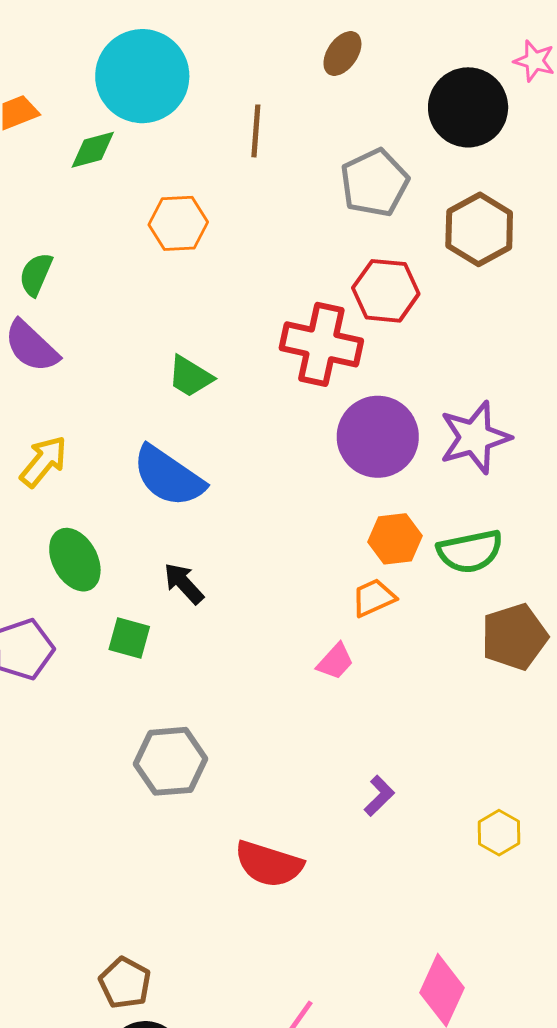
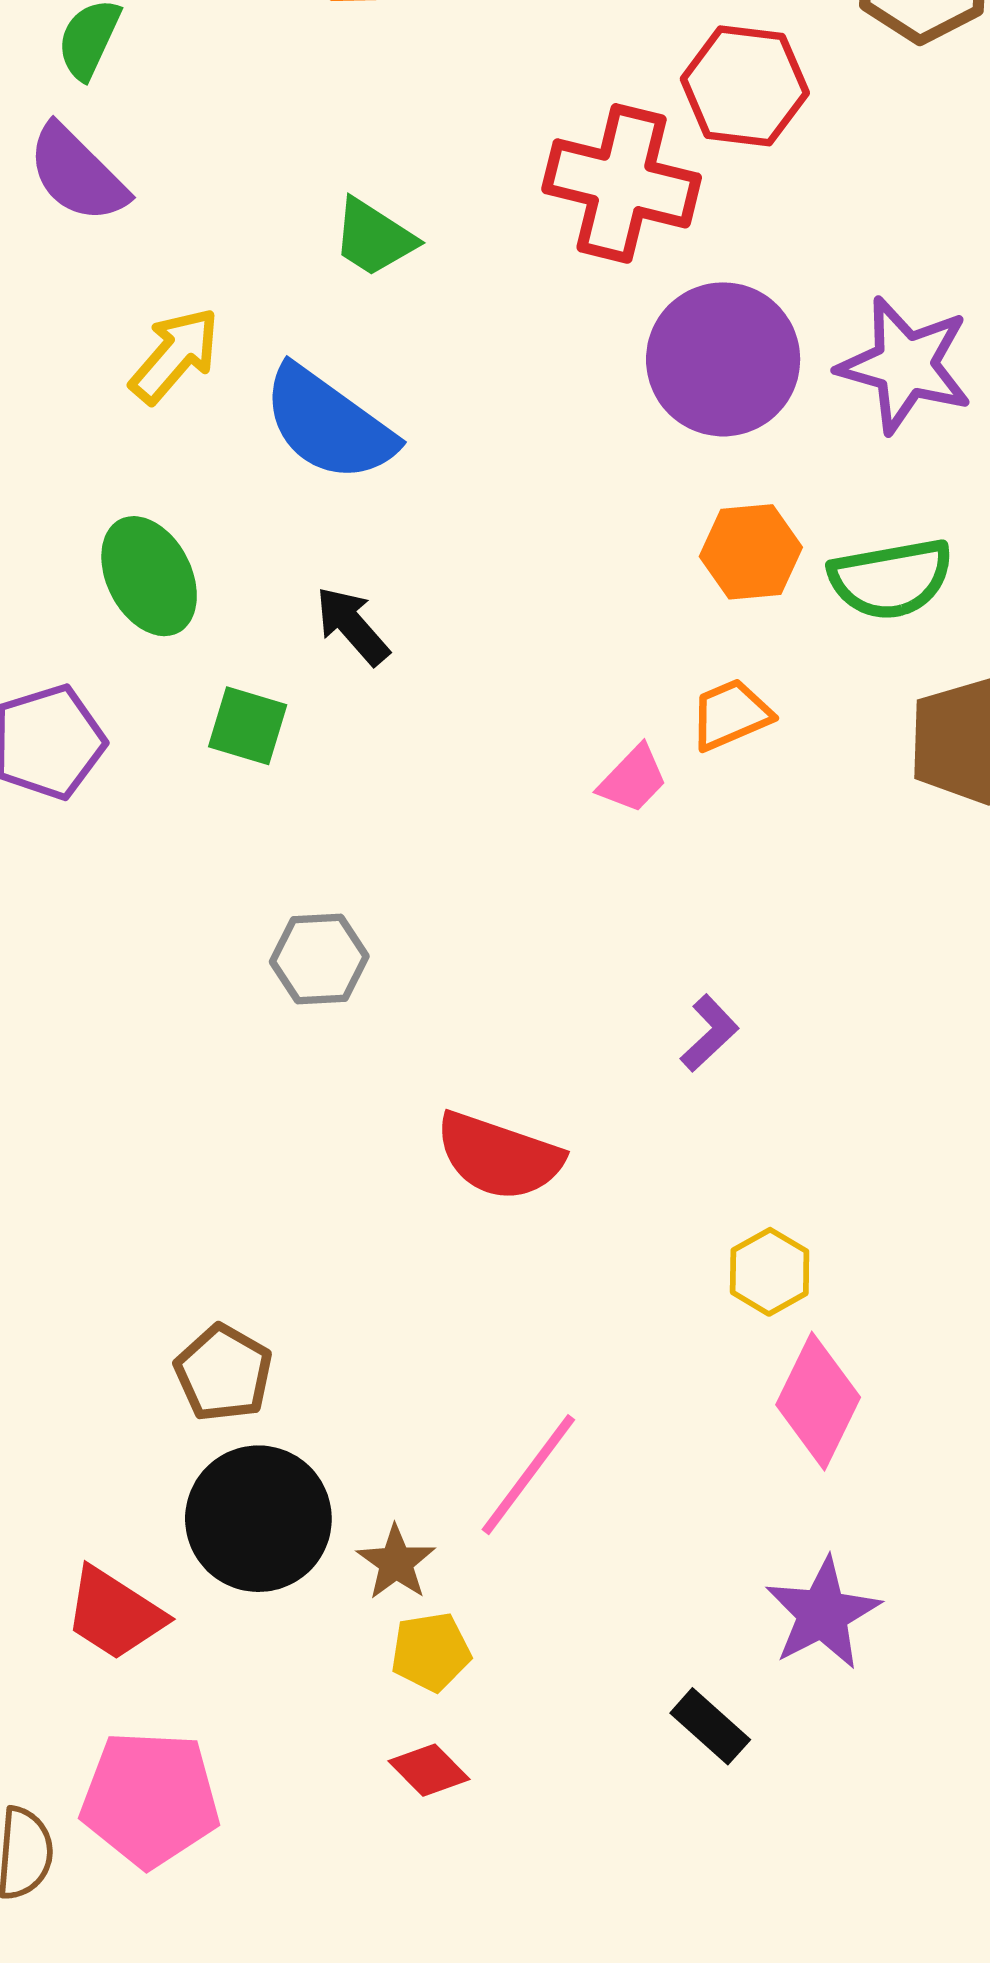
purple star: (475, 437) -> (905, 365), turned 30
yellow arrow: (44, 461) -> (175, 355), moved
orange trapezoid: (374, 598) -> (731, 715), moved
gray hexagon: (170, 761) -> (319, 959), size x0.7
yellow hexagon: (499, 833) -> (770, 1272), moved

